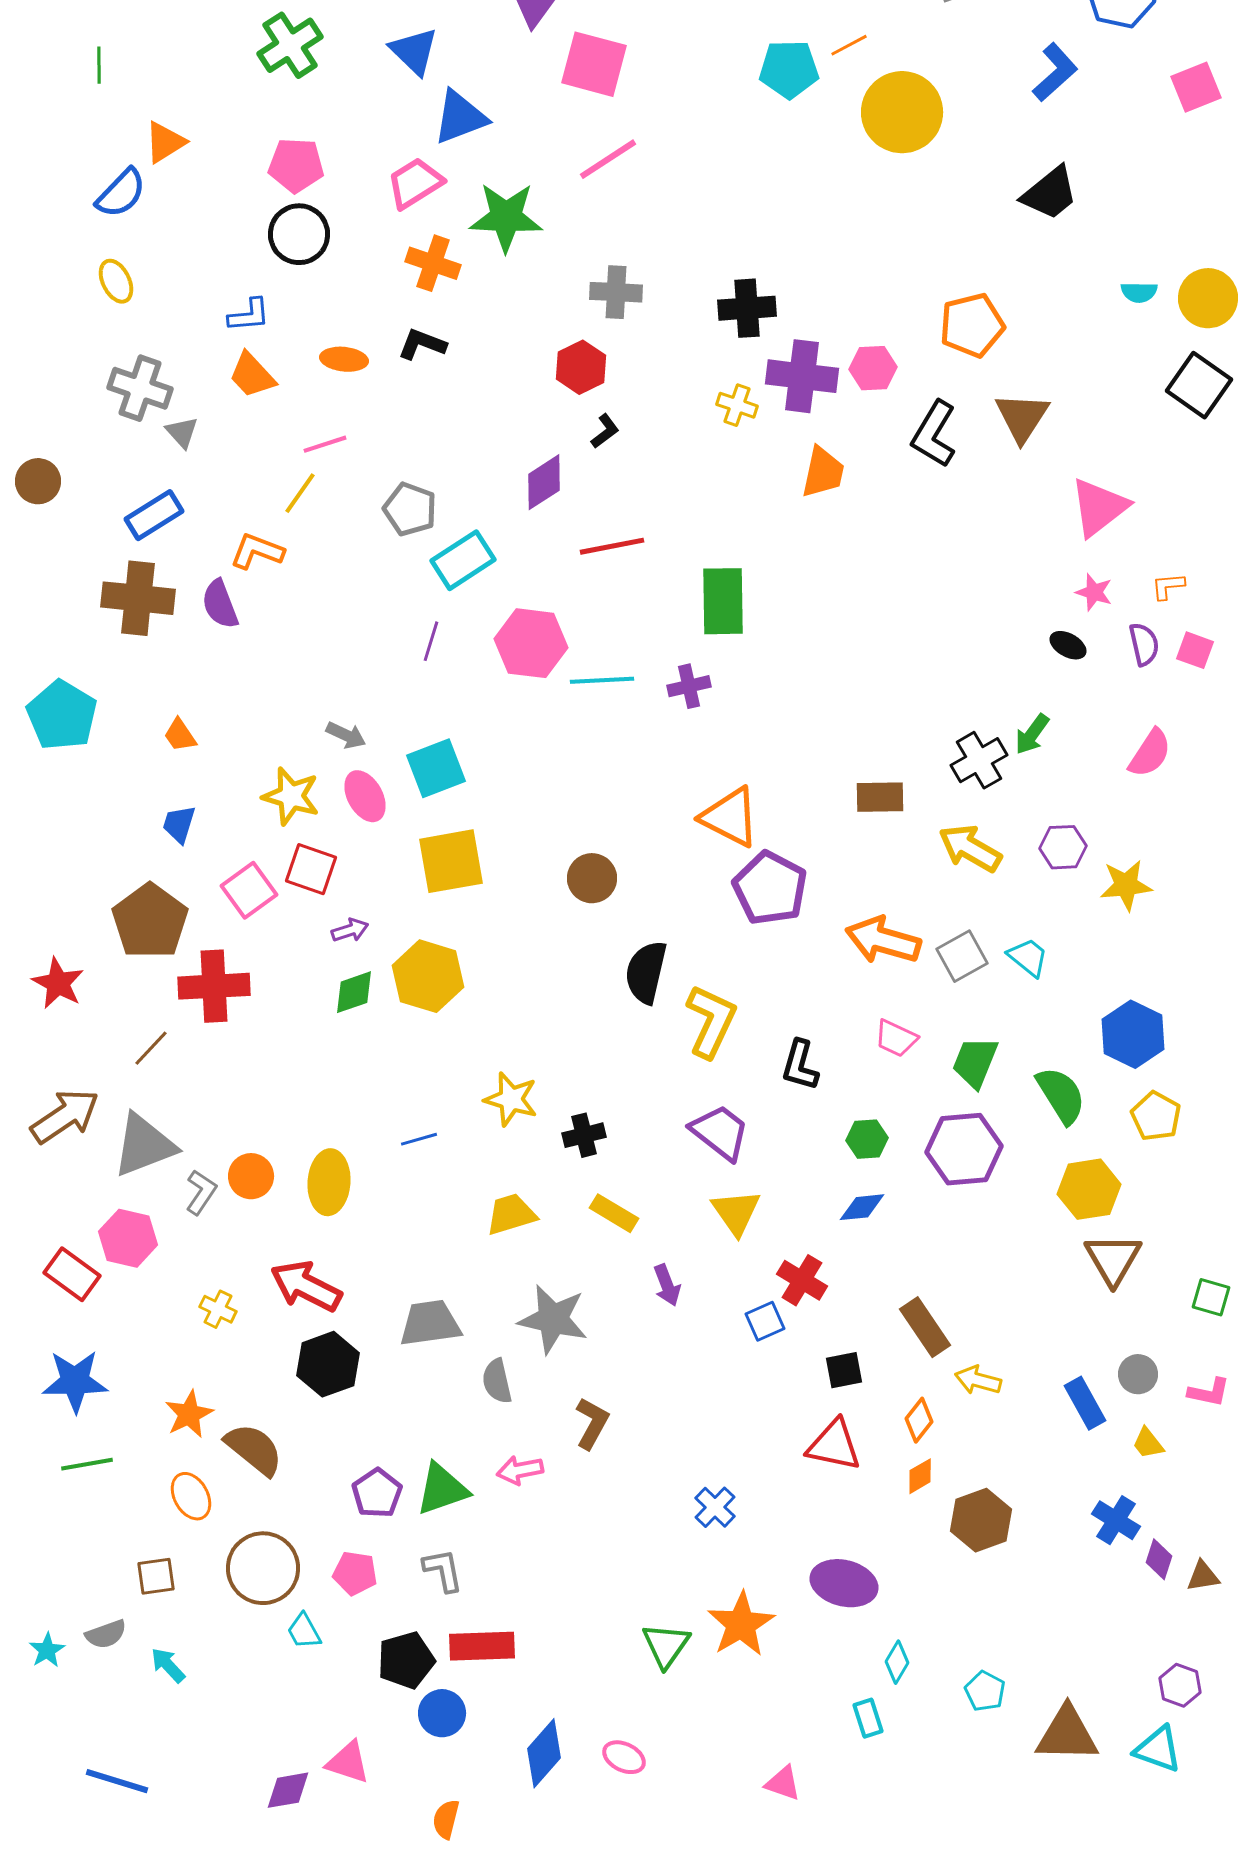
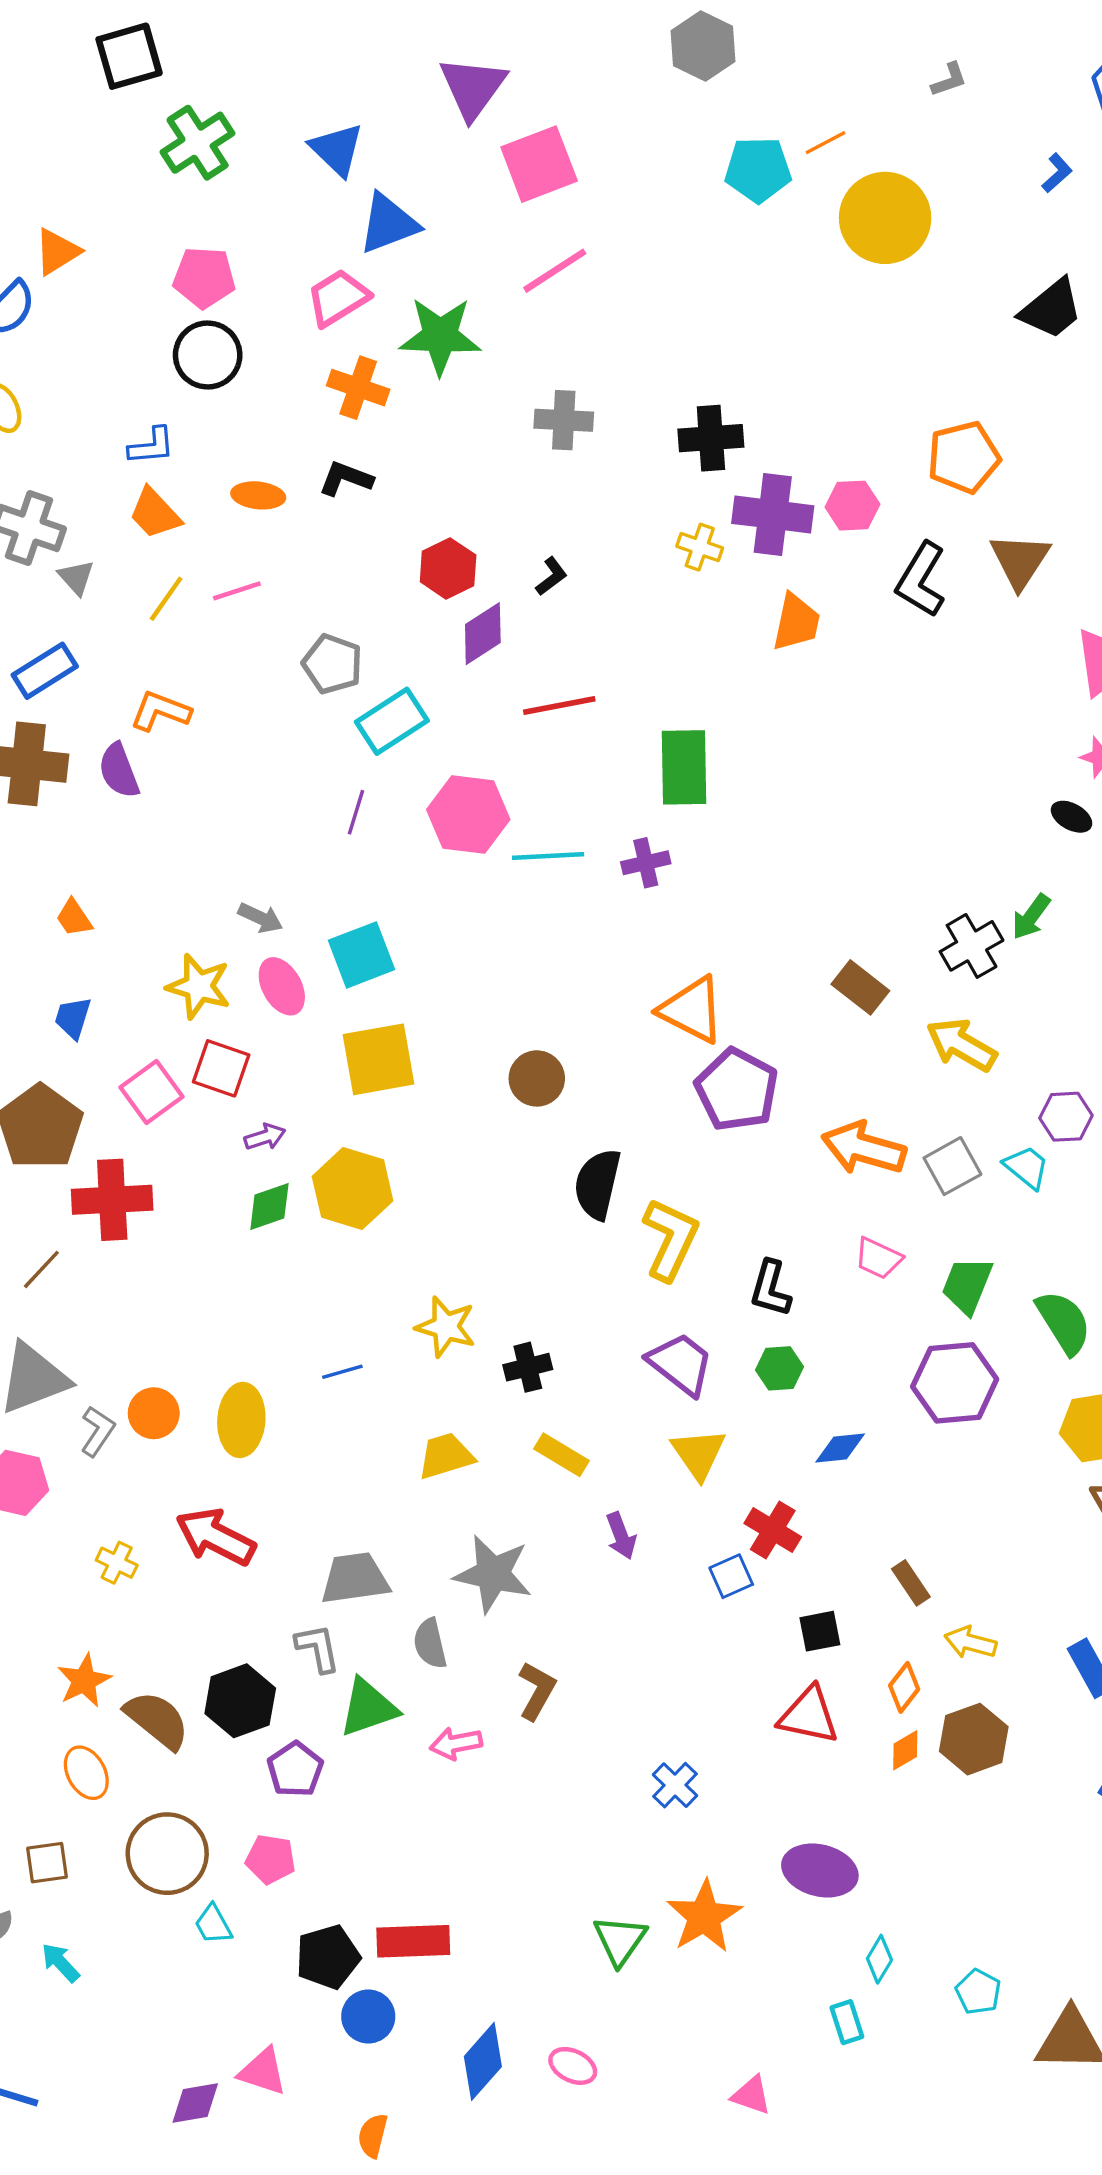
pink square: (594, 64) -> (539, 164), turned -36
blue L-shape: (1055, 72) -> (1057, 173), size x0.6
red hexagon: (581, 367) -> (448, 568), moved
yellow line: (300, 493) -> (166, 599), moved
brown rectangle: (880, 797) -> (860, 987), turned 39
purple hexagon: (1063, 847) -> (1066, 1117), moved
green hexagon: (867, 1139) -> (779, 1368), moved
brown rectangle: (925, 1327) -> (911, 1583), size x0.7
black hexagon: (328, 1364) -> (240, 1701), moved
green triangle: (442, 1489) -> (368, 1708), moved
brown hexagon: (981, 1520) -> (974, 1739), moved
gray L-shape: (443, 1570) -> (318, 1648), moved

